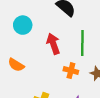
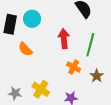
cyan circle: (23, 25) -> (32, 19), moved

